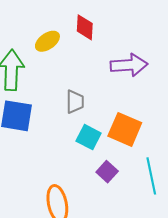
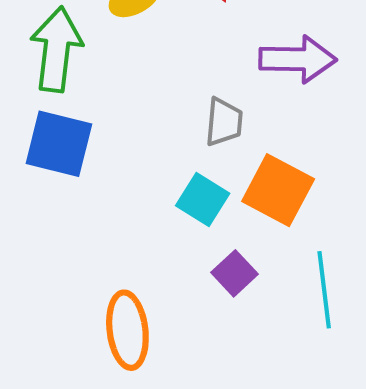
gray trapezoid: (75, 102) -> (224, 122), moved

